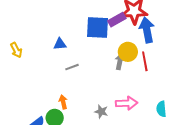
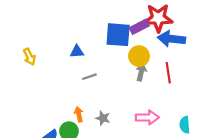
blue arrow: (147, 30) -> (172, 39), turned -75
yellow circle: (128, 52) -> (139, 56), moved
gray star: (101, 112) -> (103, 118), moved

